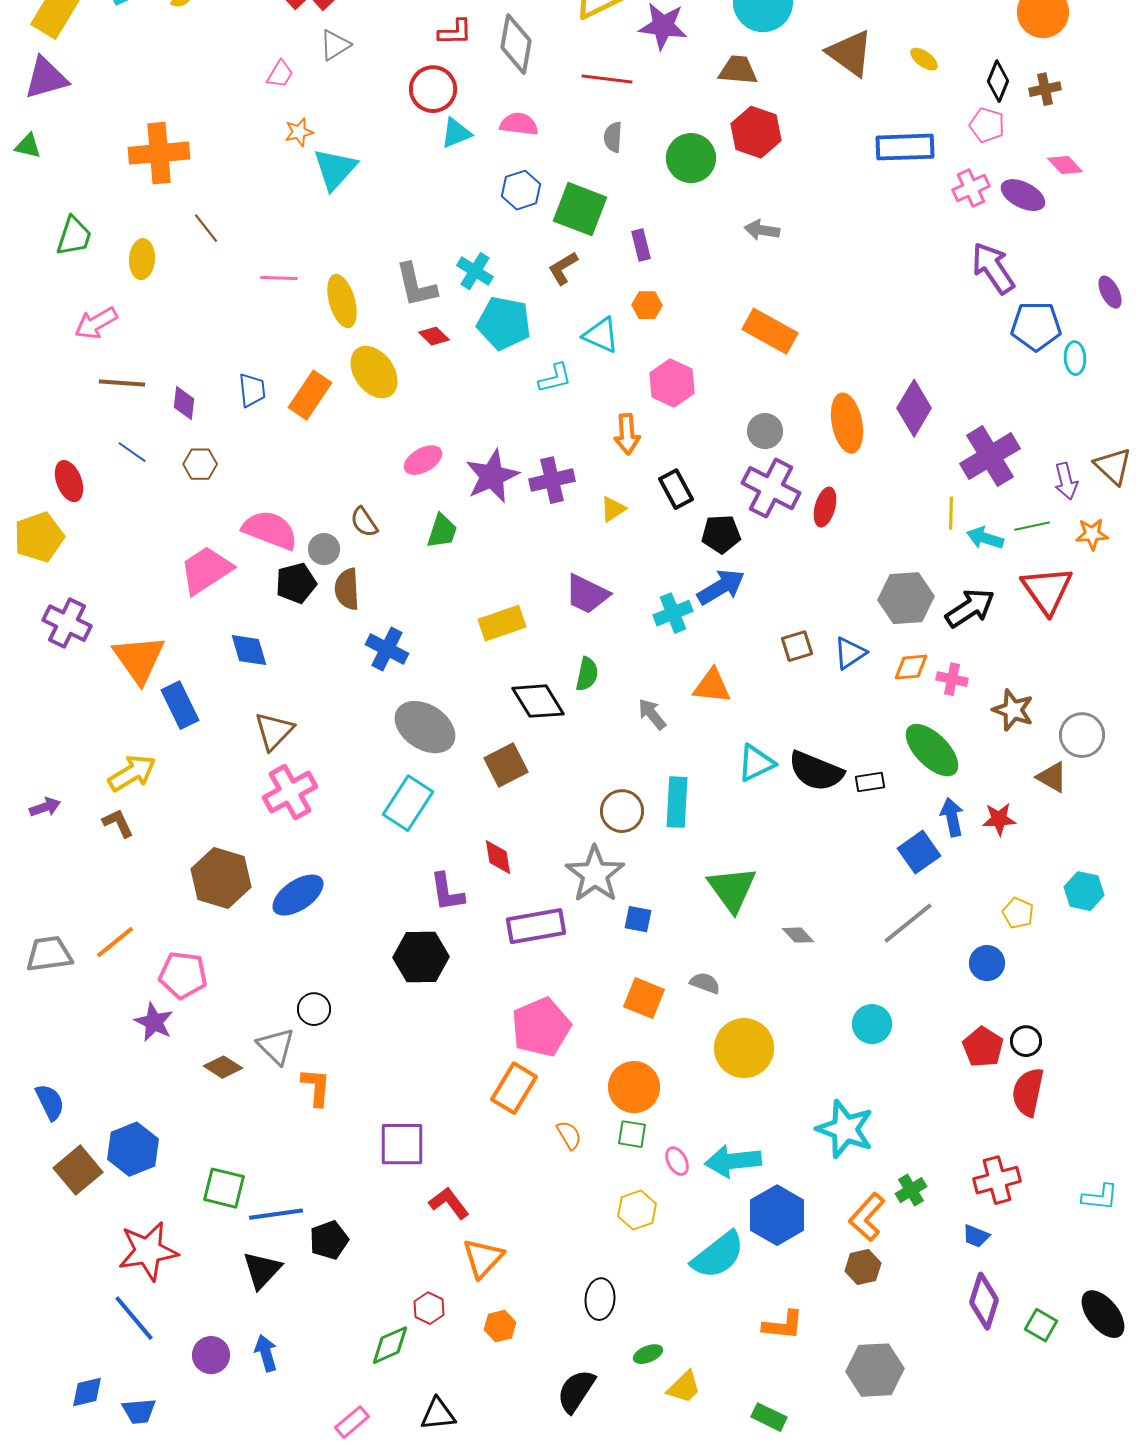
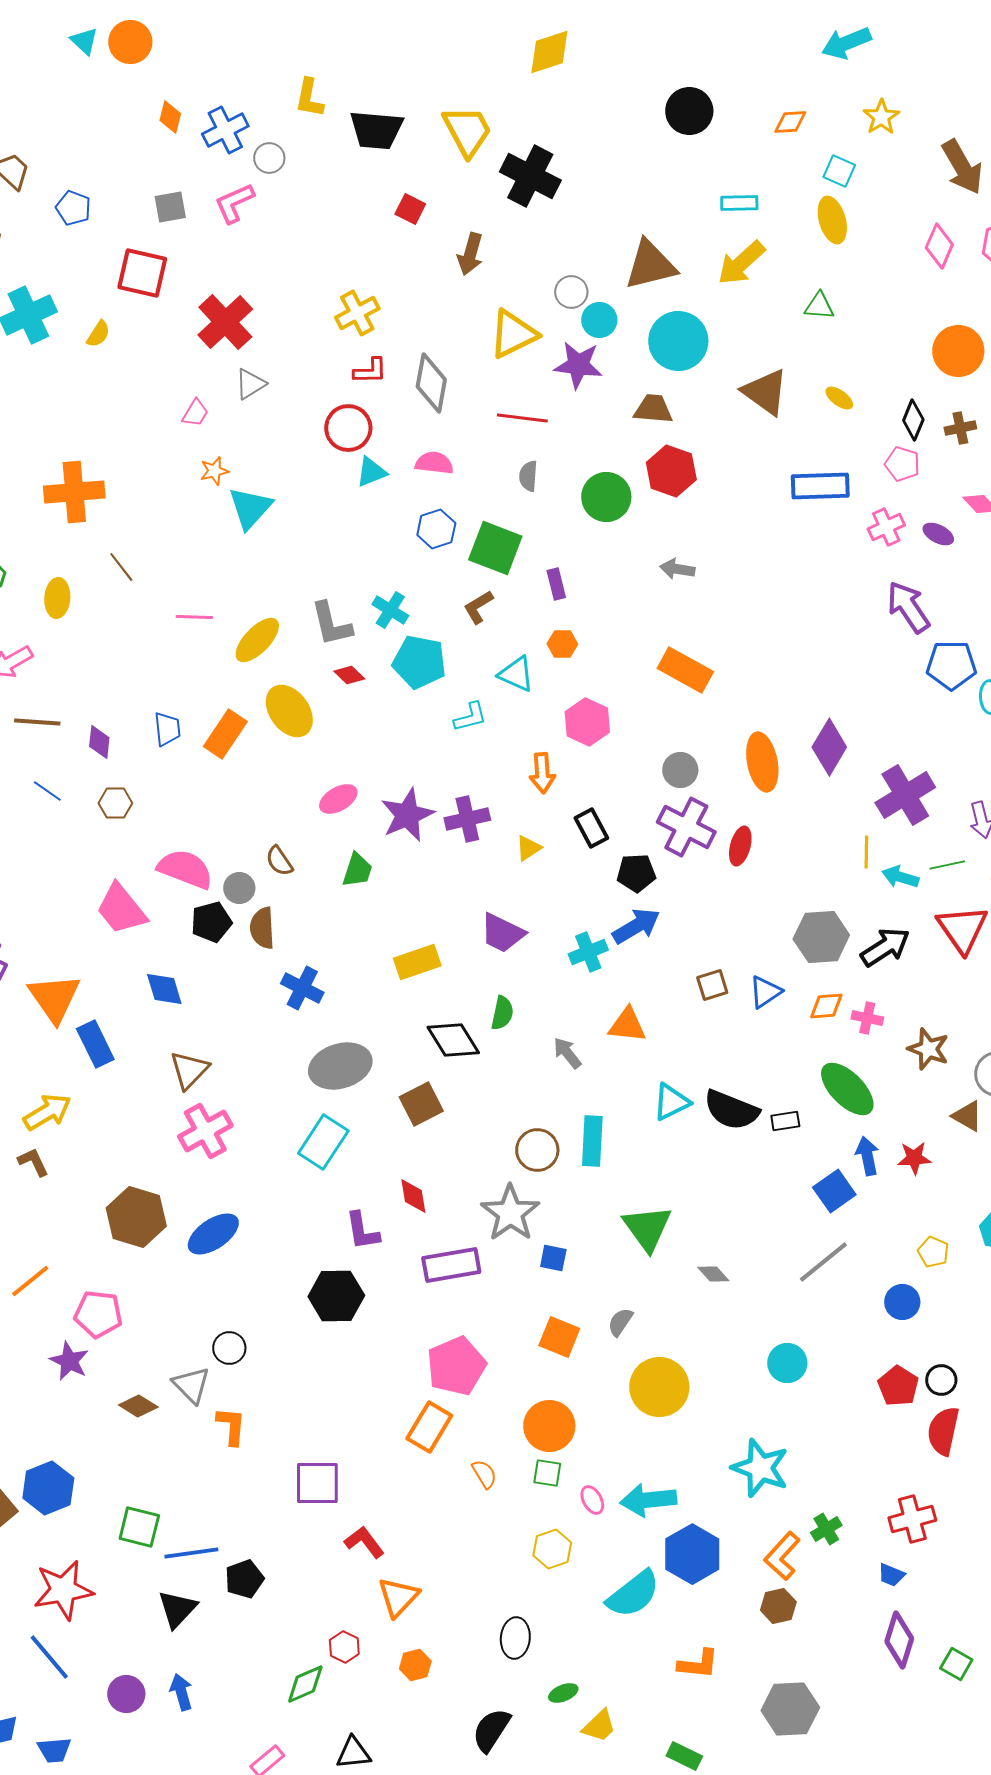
purple ellipse: (1023, 195) -> (938, 534), size x0.7
yellow ellipse: (342, 301) -> (257, 640), turned 60
pink trapezoid: (206, 570) -> (121, 909), turned -96
gray ellipse: (425, 727) -> (340, 1066), turned -50
gray semicircle: (705, 983) -> (620, 1322), turned -76

